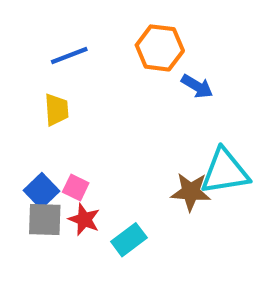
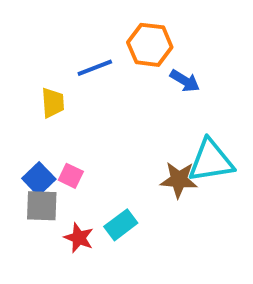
blue line: (69, 55) -> (95, 68), moved
red star: (84, 219) -> (79, 238), moved

